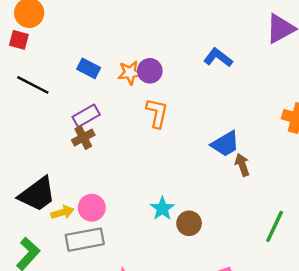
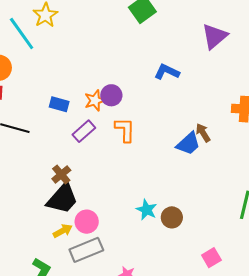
purple rectangle: (86, 116) -> (84, 131), moved
brown cross: (83, 138) -> (61, 174), moved
brown arrow: (242, 165) -> (203, 133), moved
black trapezoid: (37, 194) -> (62, 199), moved

